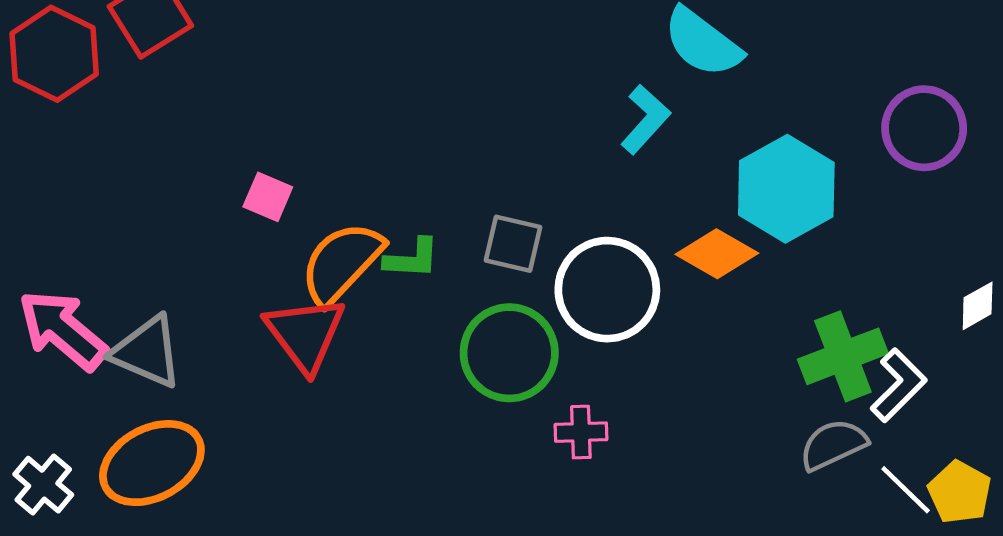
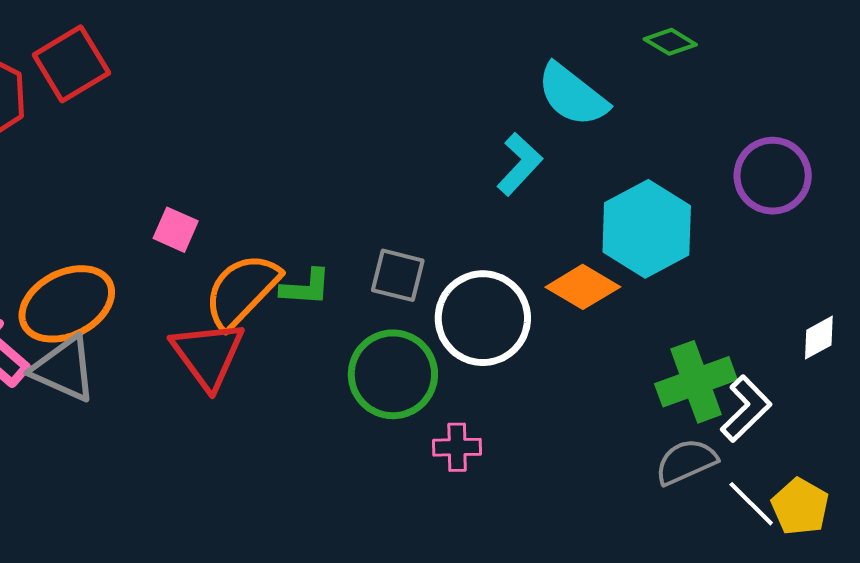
orange ellipse: (152, 463) -> (67, 304), moved

